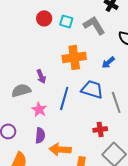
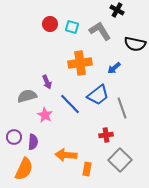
blue trapezoid: (92, 89) -> (98, 95), turned 125
blue line: (64, 98) -> (70, 104), turned -60
purple semicircle: (40, 135) -> (33, 142), moved

